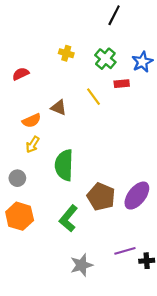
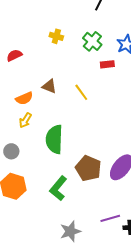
yellow line: (93, 97) -> (81, 92), moved

